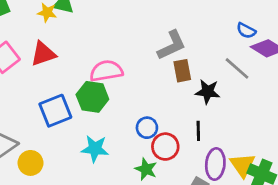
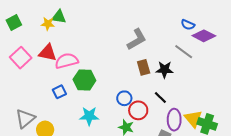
red triangle: (43, 54) -> (48, 53), turned 36
pink semicircle: (106, 71) -> (67, 61), moved
brown rectangle: (182, 71) -> (144, 67), moved
blue square: (55, 111) -> (59, 92), size x0.6
black line: (198, 131) -> (160, 98), turned -40

